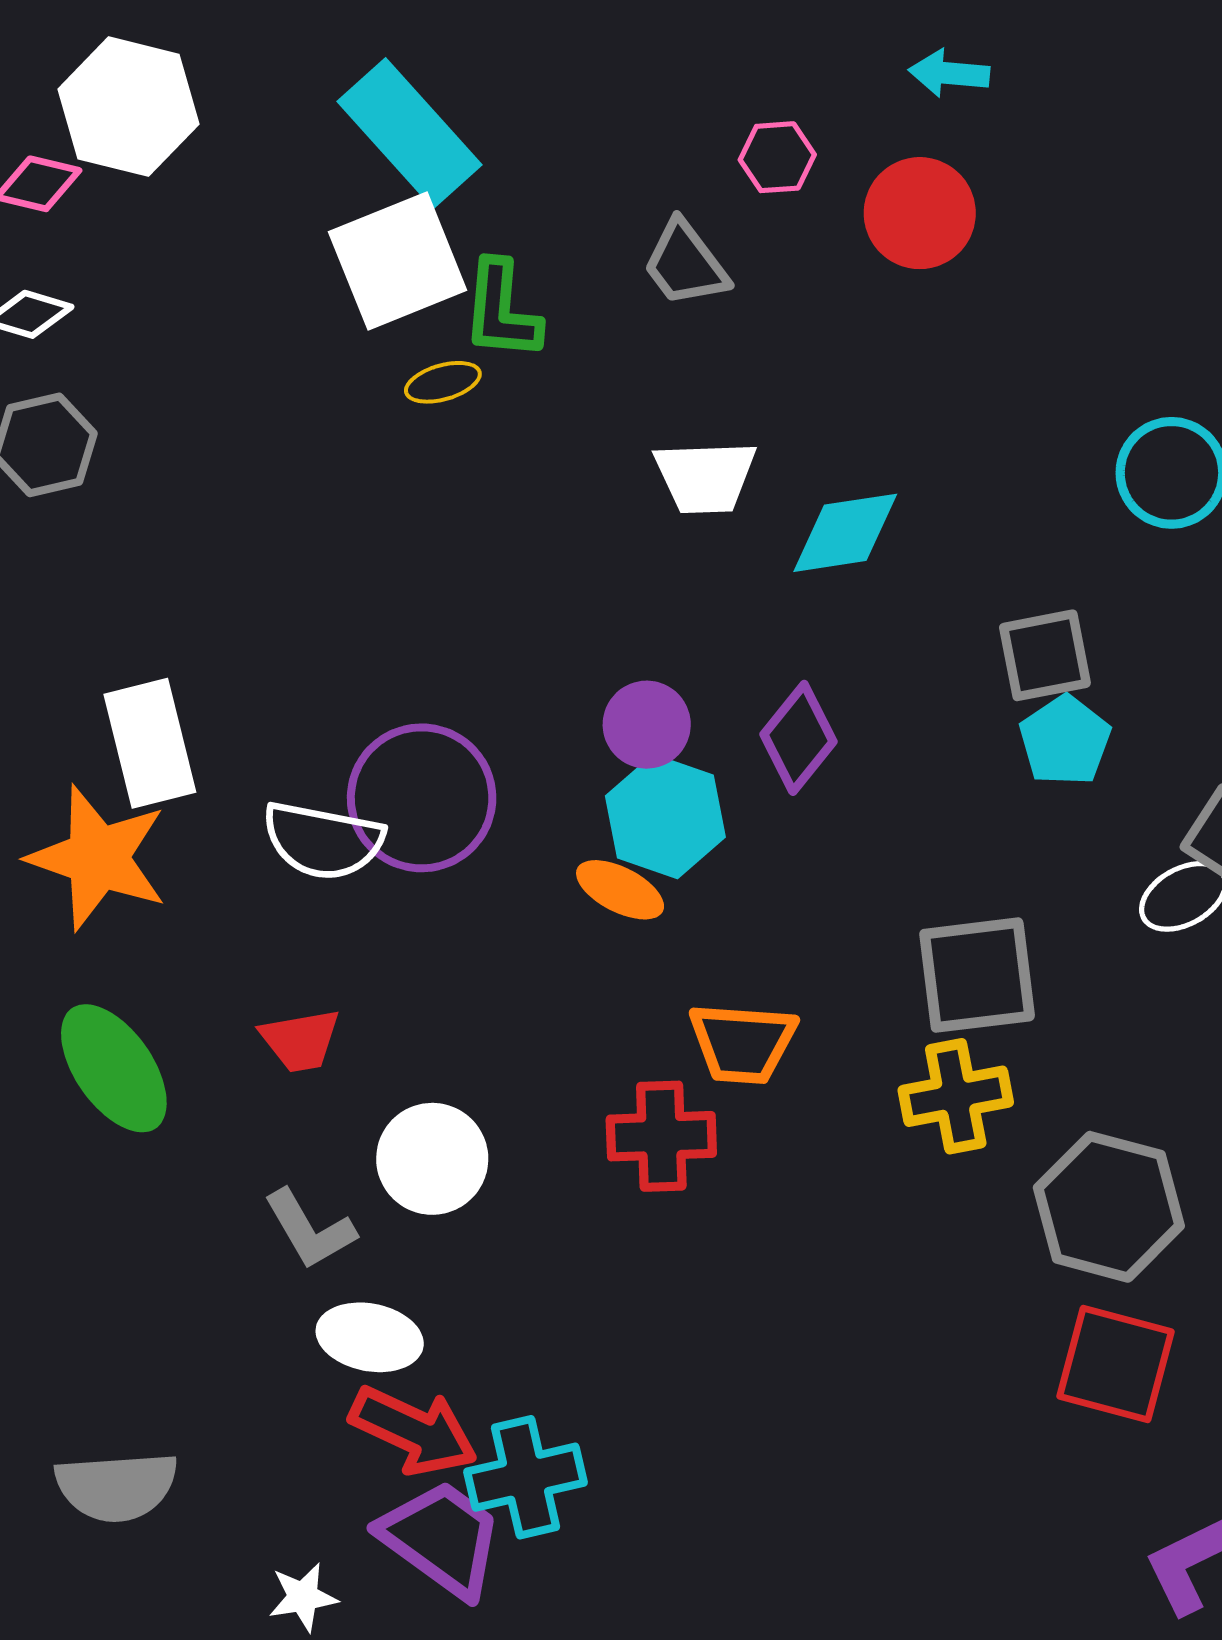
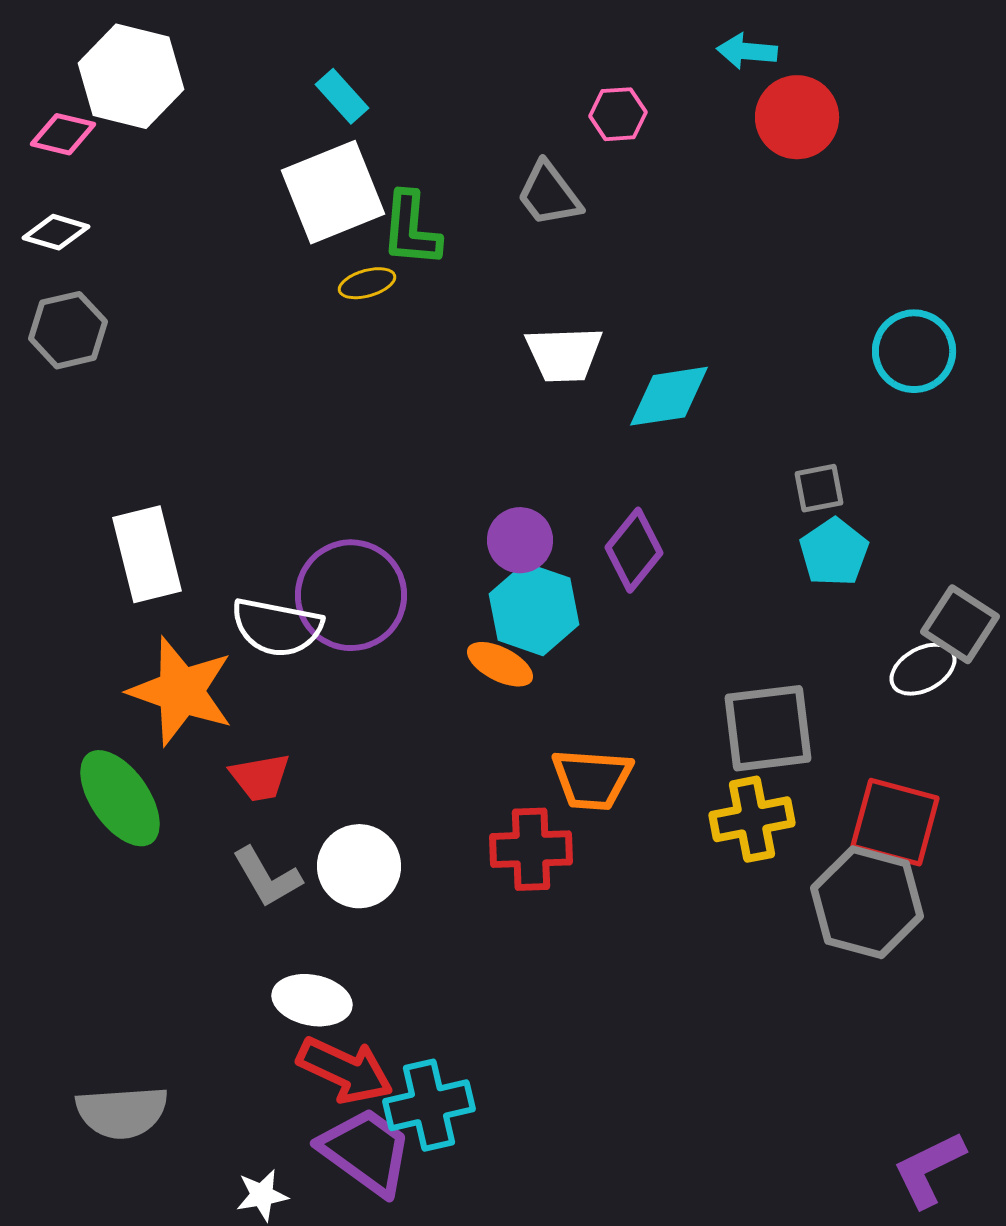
cyan rectangle: (410, 133) -> (342, 96), size x0.5
red circle: (920, 213) -> (797, 117), moved
gray square: (1045, 655) -> (819, 488), size x0.7
orange star: (98, 858) -> (181, 691), moved
gray L-shape: (310, 1229) -> (267, 877), moved
red square: (1116, 1364) -> (895, 822), moved

